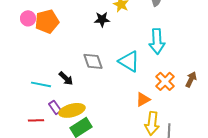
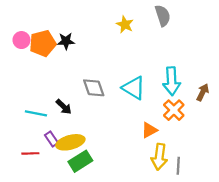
black star: (102, 19) -> (66, 41), moved
cyan arrow: (157, 41) -> (172, 81), moved
brown arrow: (191, 79) -> (203, 92), moved

